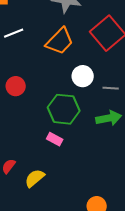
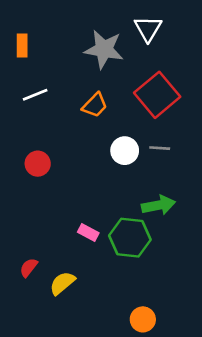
orange trapezoid: (60, 41) -> (95, 105), size x0.7
gray line: (111, 88) -> (160, 148), moved
green hexagon: (64, 109) -> (130, 238), moved

